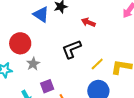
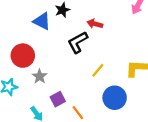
black L-shape: (72, 49) -> (78, 42), moved
yellow line: (97, 64) -> (98, 70), moved

